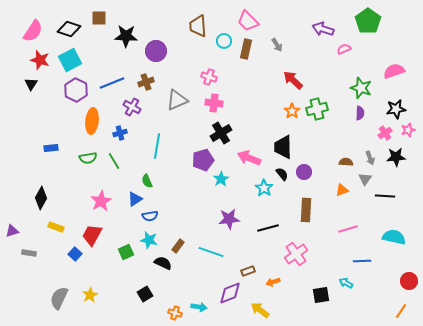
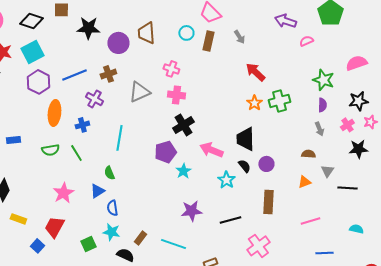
brown trapezoid: (198, 26) -> (146, 33), moved
gray arrow: (370, 158) -> (319, 129), moved
blue semicircle: (150, 216) -> (112, 208), turned 91
cyan semicircle: (394, 237) -> (356, 229), size x0.6

